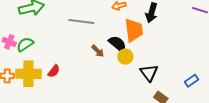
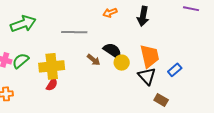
orange trapezoid: (134, 30) -> (150, 56), moved
yellow cross: (28, 74) -> (52, 66), moved
blue rectangle: (191, 81) -> (175, 70), moved

